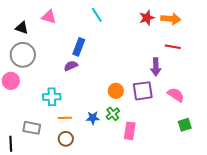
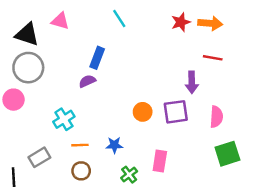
black triangle: (22, 28) -> (27, 34), size x1.5
pink semicircle: (176, 95) -> (216, 117), turned 60
cyan cross: (52, 97) -> (64, 119), turned -30
green cross: (113, 114) -> (129, 175), moved
green square: (185, 125) -> (227, 154), size x1.5
gray rectangle: (32, 128) -> (39, 157), turned -42

